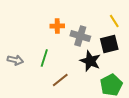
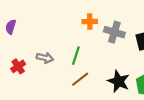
black star: (90, 61) -> (119, 81), moved
brown line: (60, 80) -> (80, 79), moved

